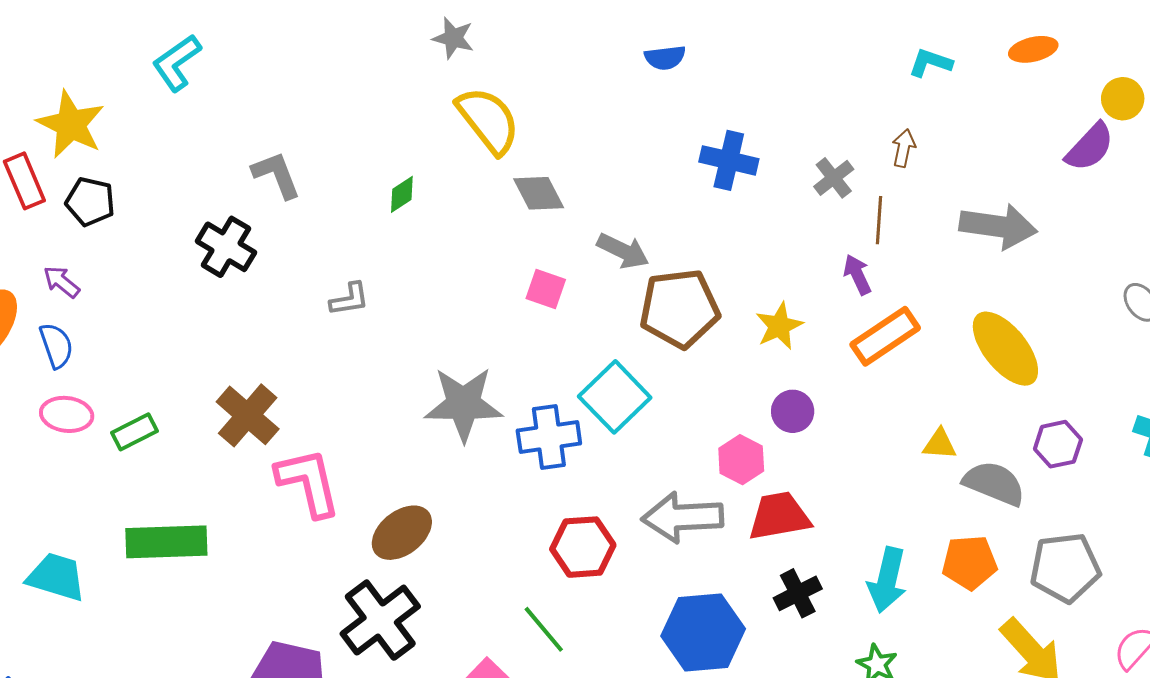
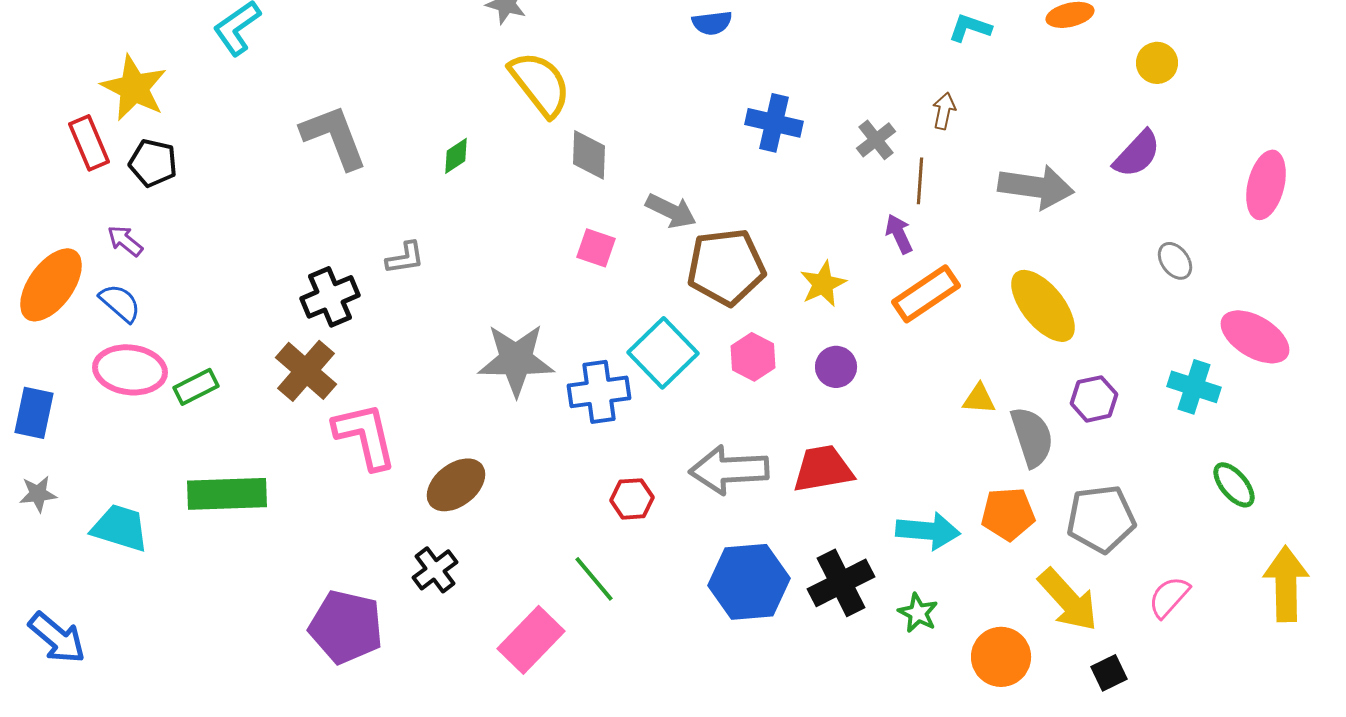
purple semicircle: (1090, 147) -> (1137, 154), moved
gray L-shape: (276, 175) -> (334, 137), size x1.4
gray diamond: (539, 193) -> (589, 155), turned 30
black cross: (226, 247) -> (330, 297), moved, turned 36
blue semicircle: (56, 346) -> (120, 303), turned -30
pink ellipse: (67, 414) -> (130, 370), size x1.4
pink hexagon: (741, 460) -> (753, 357), moved
gray semicircle: (994, 483) -> (1032, 437), turned 50
red hexagon: (583, 547) -> (632, 499), size x0.7
cyan arrow: (887, 580) -> (928, 531), turned -98
black cross: (798, 593) -> (841, 583), moved, size x1.4
black cross: (380, 620) -> (435, 570), size x0.6

